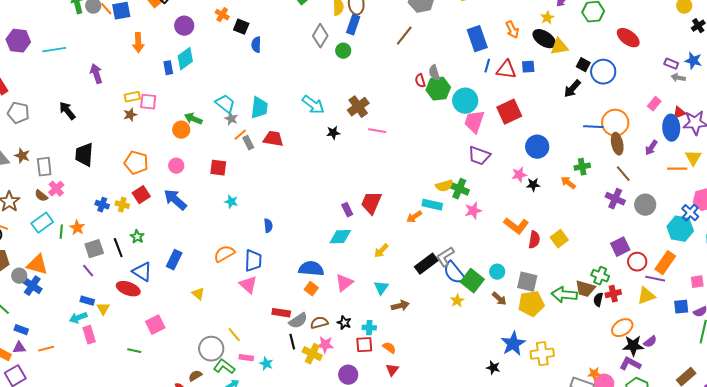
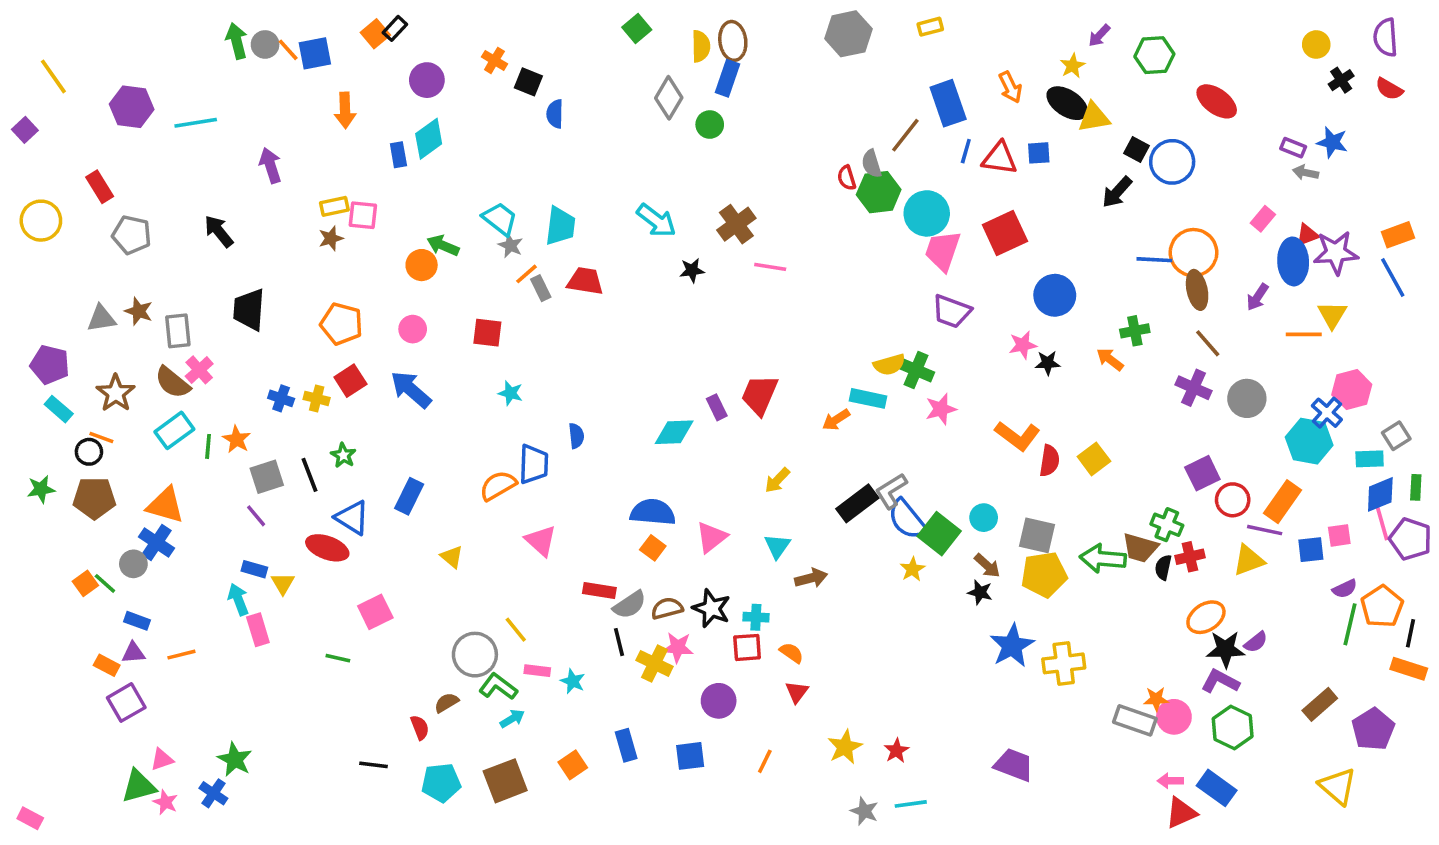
brown line: (404, 36) -> (905, 135), moved
brown semicircle: (41, 196) -> (173, 382), size x1.5
cyan diamond: (340, 237) -> (674, 432), moved
blue trapezoid: (253, 261) -> (534, 464), moved
gray circle: (19, 276) -> (133, 564), moved
blue square: (681, 307) -> (1311, 550), moved
cyan arrow: (78, 318) -> (238, 599), turned 90
black star: (344, 323) -> (711, 608), size x1.5
black star: (493, 368) -> (980, 592), moved

